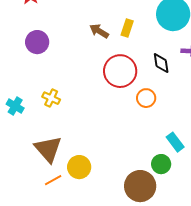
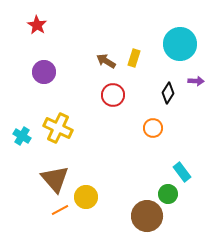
black diamond: (161, 63) -> (168, 93), turned 40
red circle: (120, 71) -> (113, 95), moved, size x0.7
yellow cross: (51, 98) -> (58, 128), size x1.6

